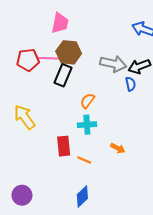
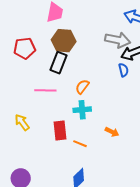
pink line: (50, 58) -> (45, 90), moved
gray arrow: (113, 64) -> (118, 40), moved
yellow arrow: (25, 117) -> (22, 122), moved, size x0.7

